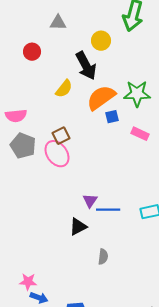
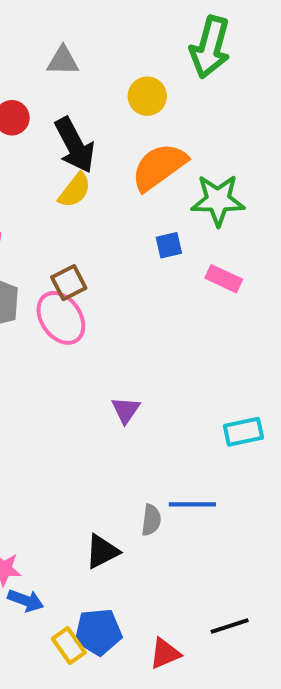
black arrow: (86, 66) -> (75, 145), moved
orange semicircle: (101, 98) -> (159, 167), moved
blue line: (108, 210) -> (192, 504), moved
black triangle: (78, 227) -> (102, 551), moved

